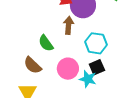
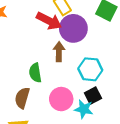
green semicircle: (46, 43) -> (35, 73), turned 30
brown semicircle: (33, 65) -> (22, 98), turned 66

